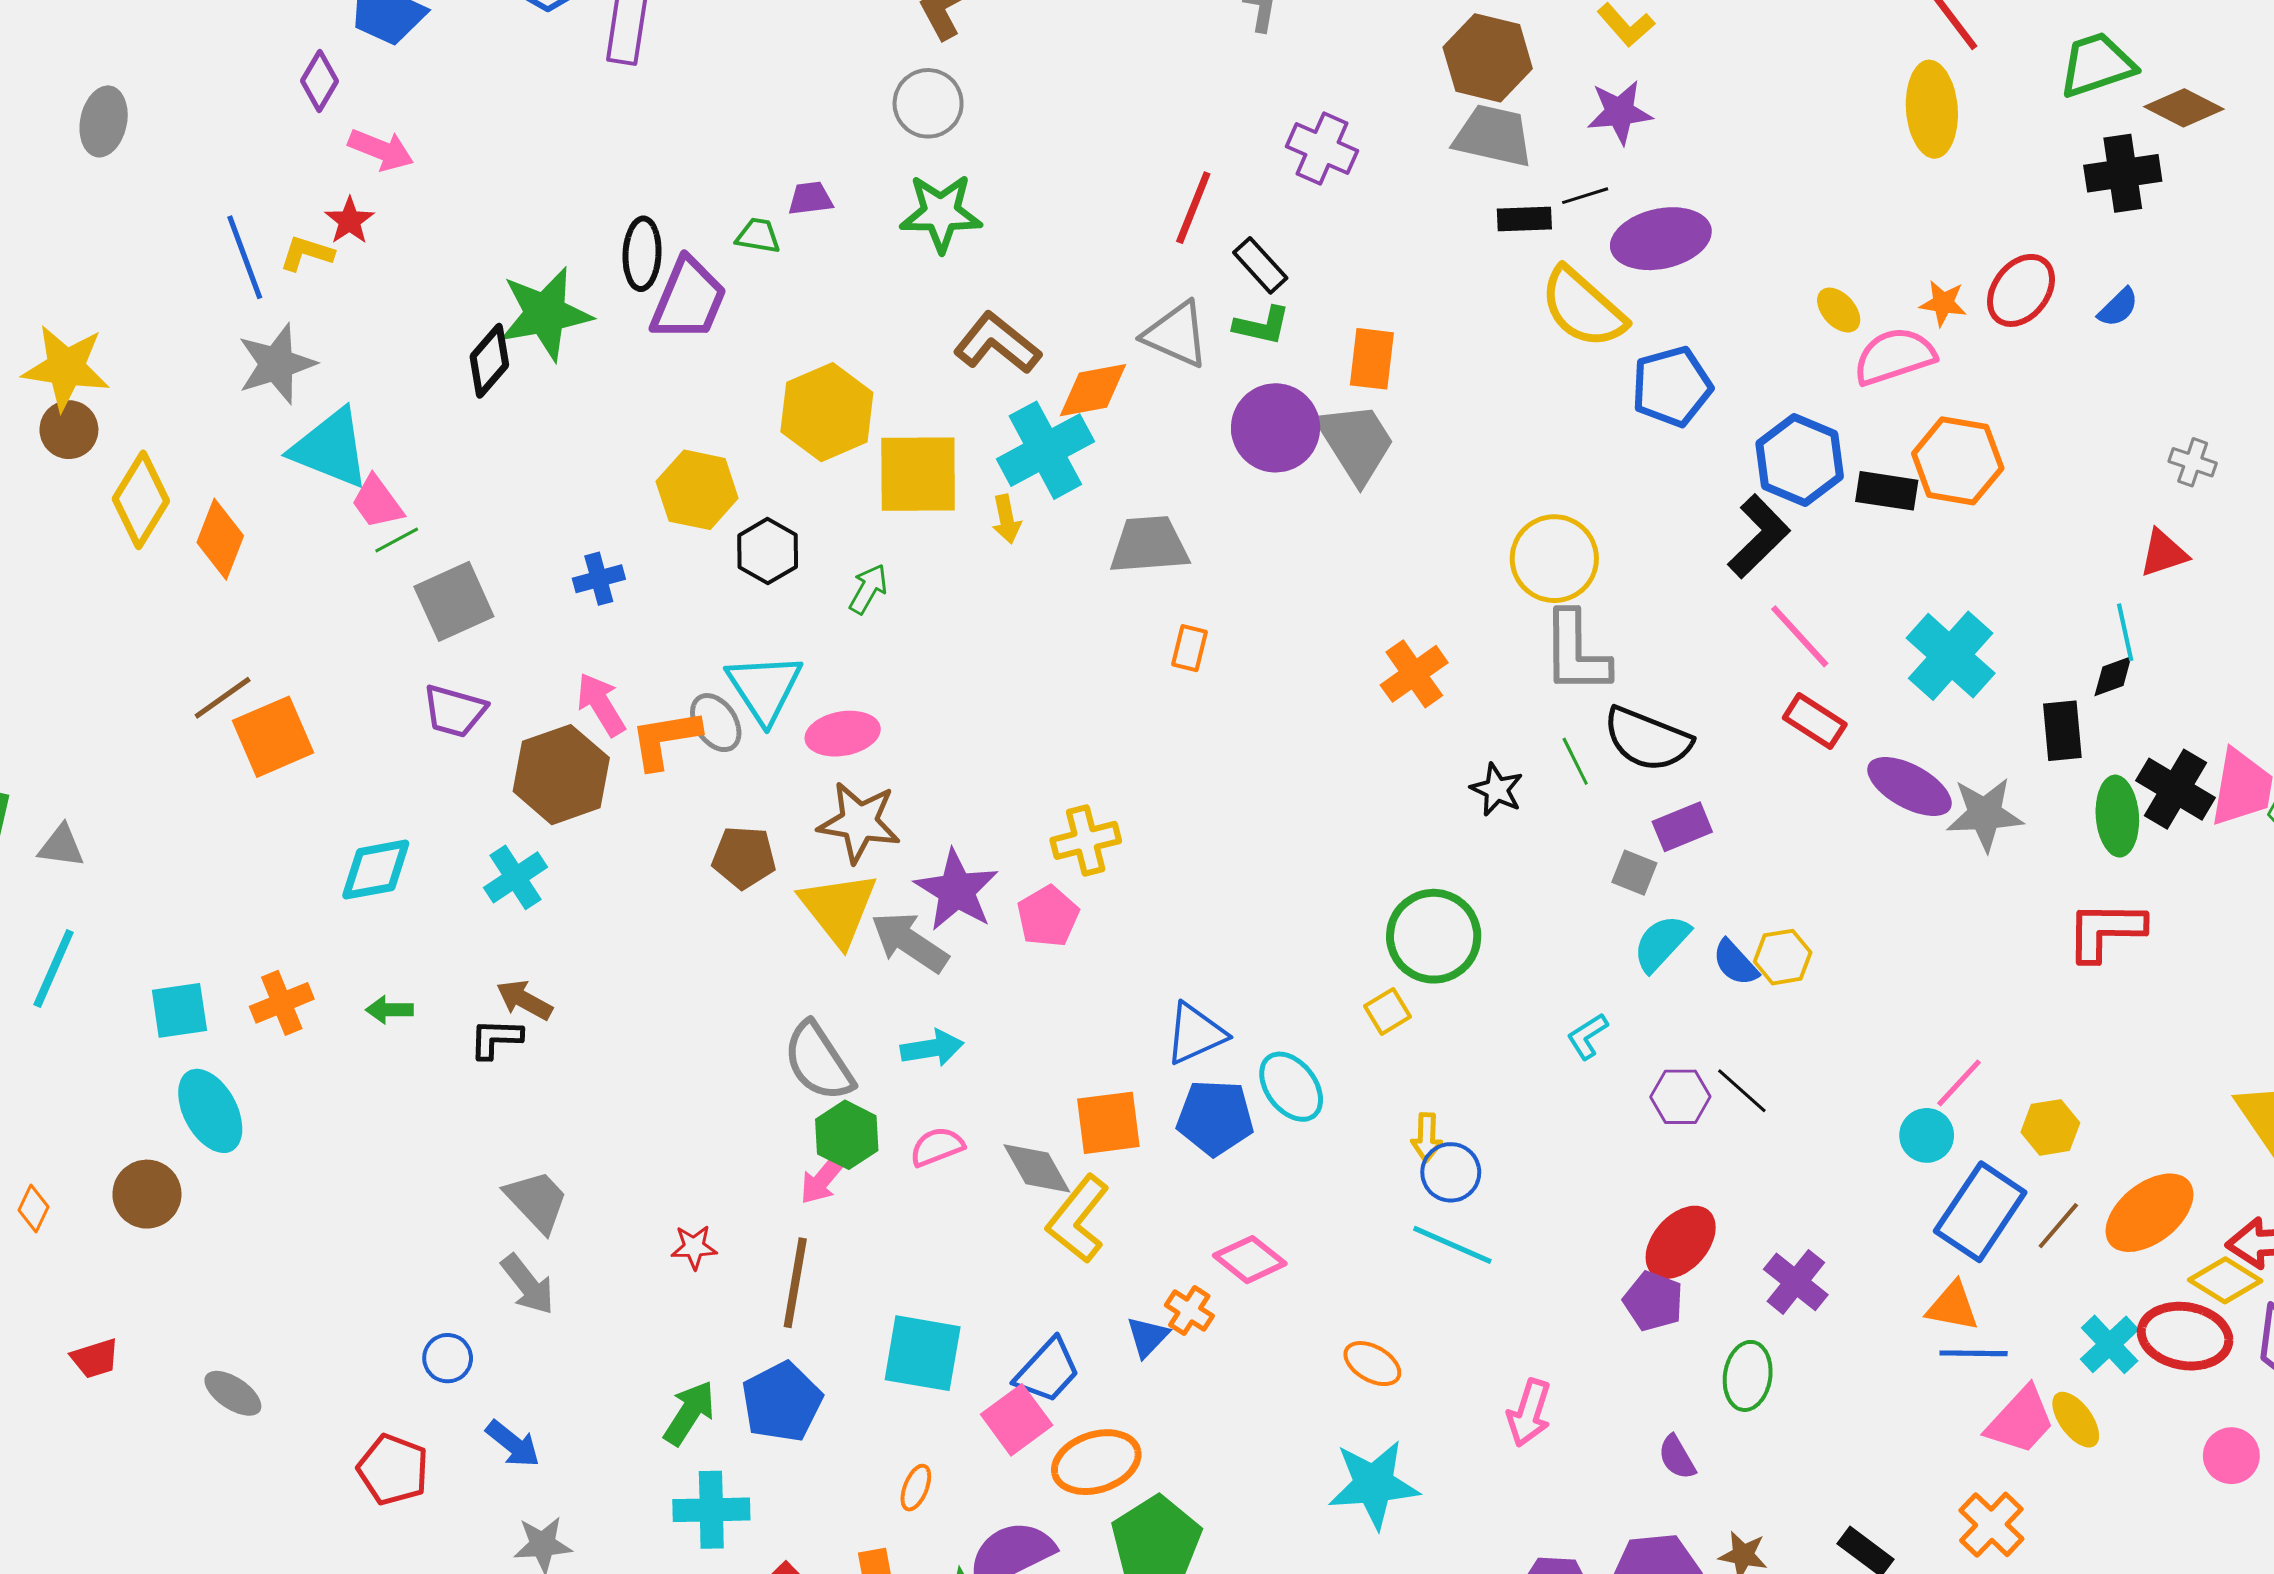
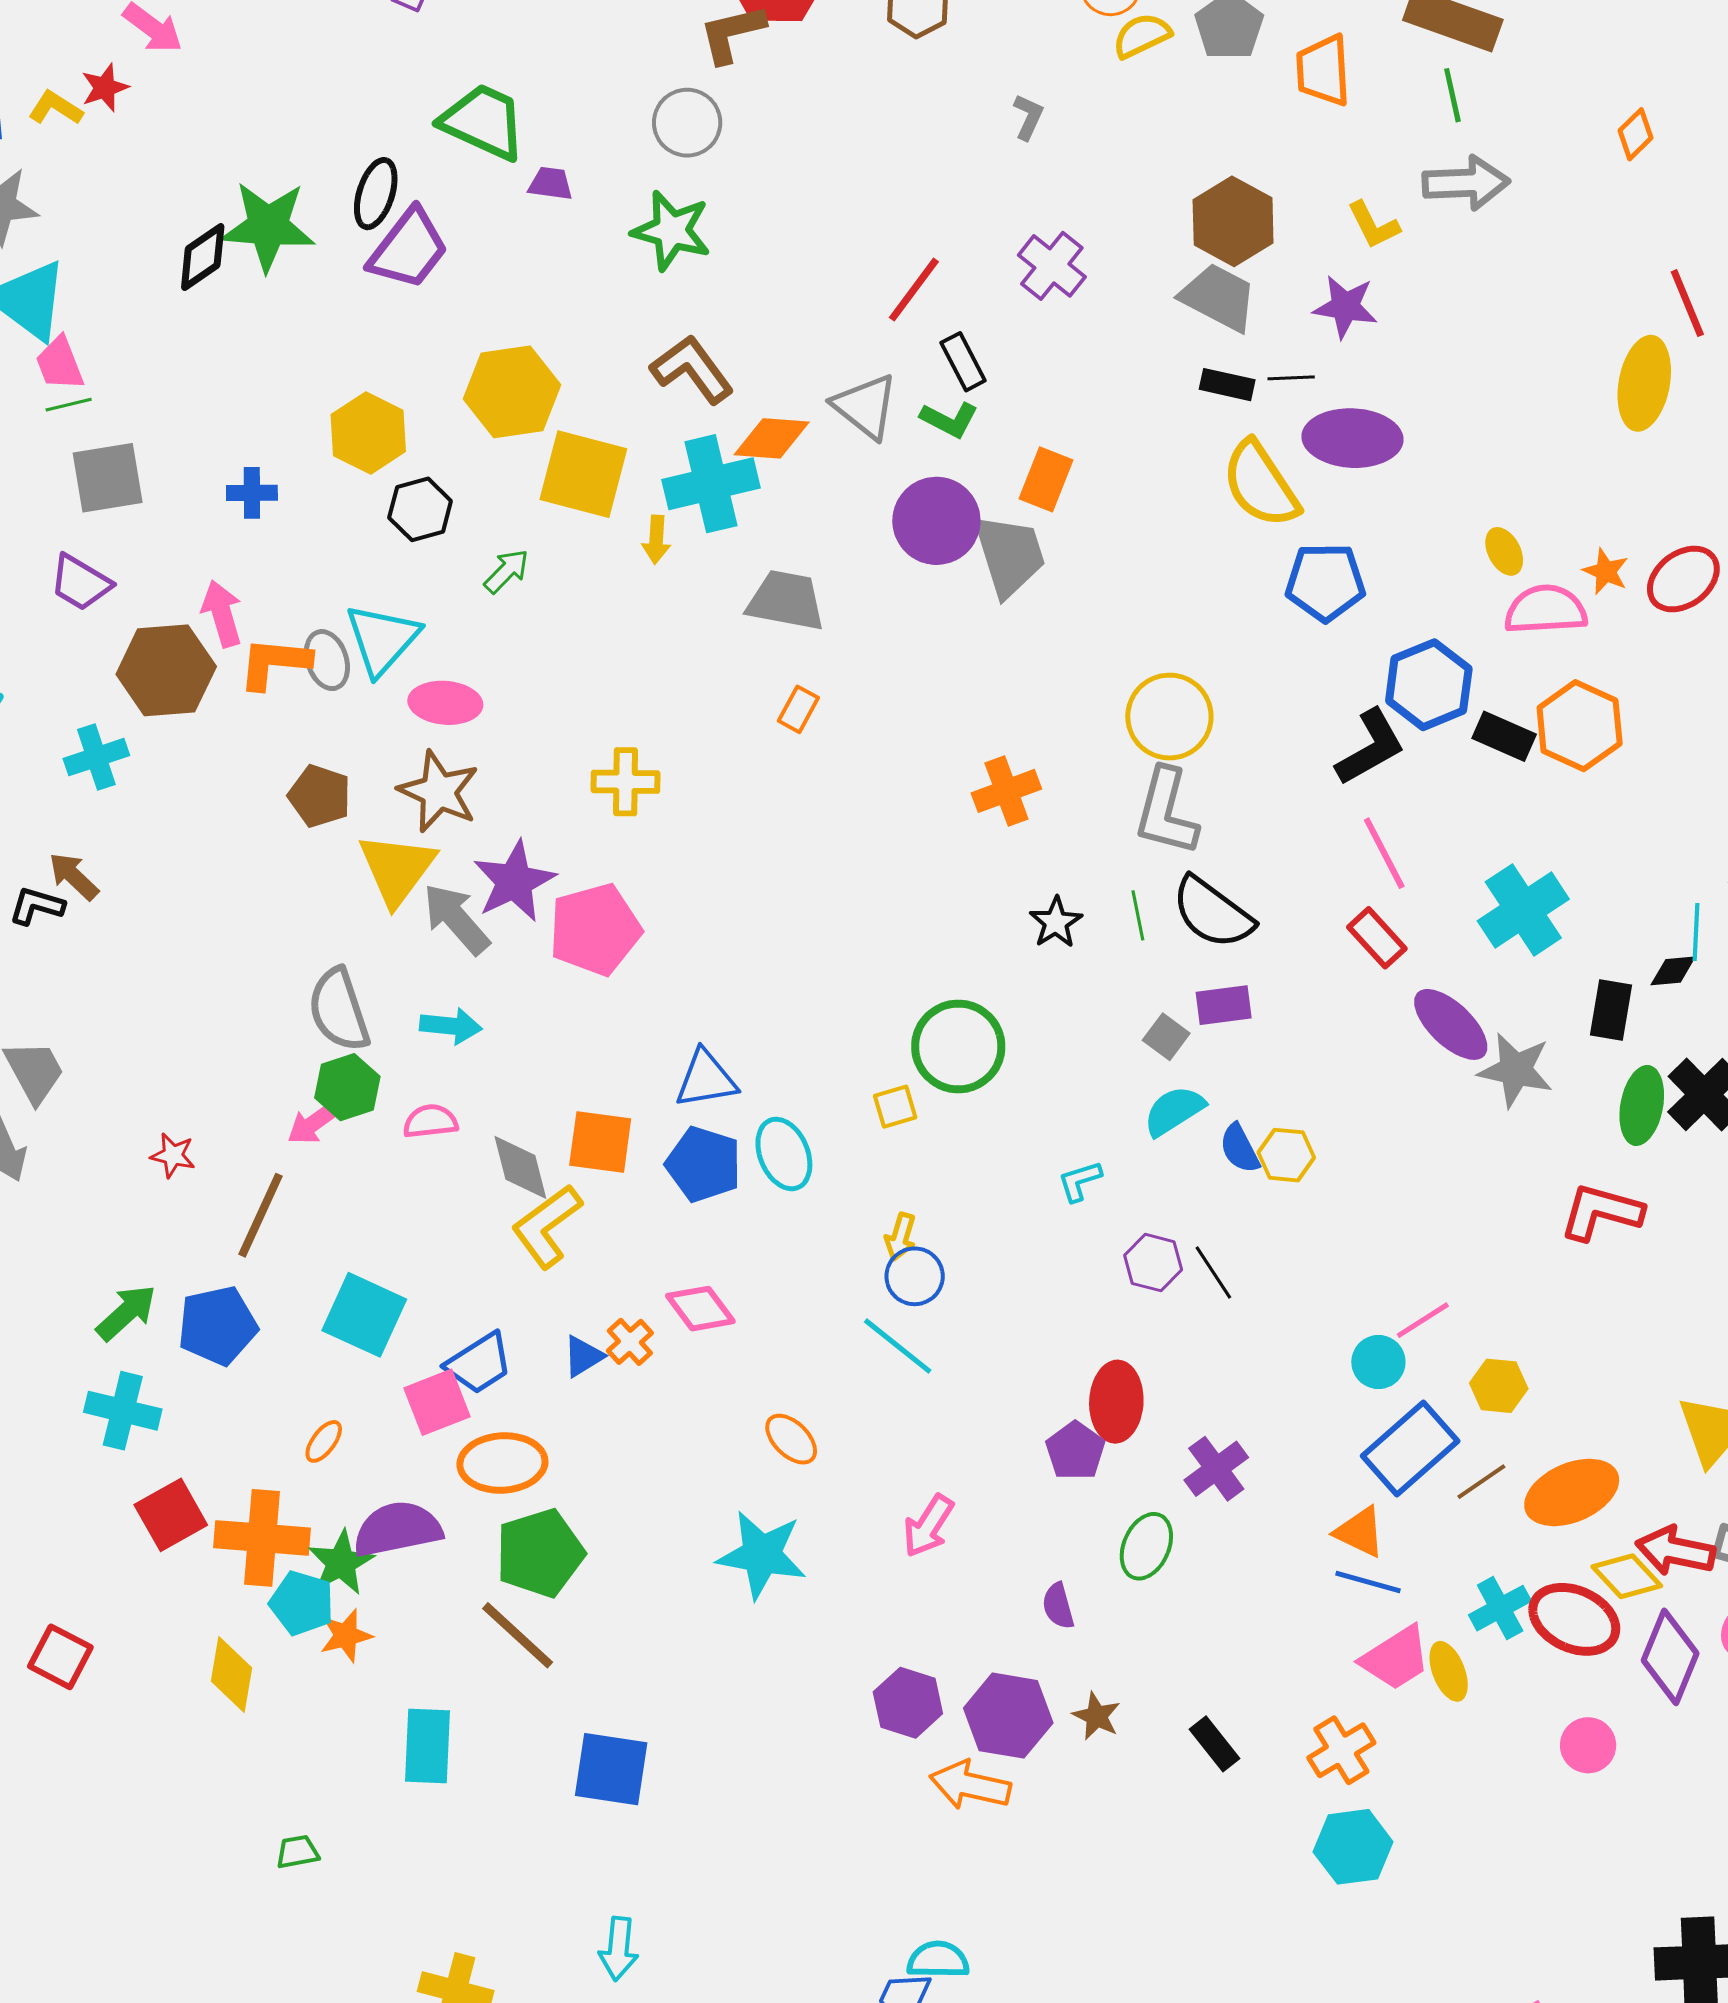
green trapezoid: (758, 236) -> (483, 122), moved, size x2.0
yellow cross: (1086, 840) -> (625, 782), moved
pink pentagon: (1048, 916) -> (595, 929), size x1.5
red ellipse: (1681, 1242) -> (1116, 1402), turned -54

